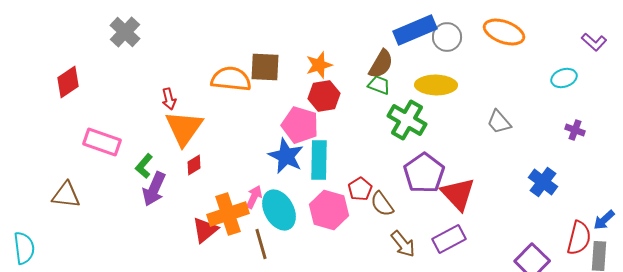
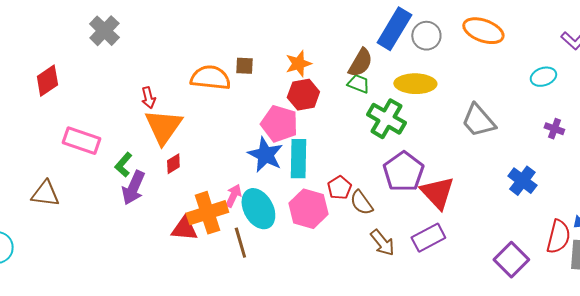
blue rectangle: (415, 30) -> (394, 29), turned -36
brown square: (265, 67) -> (244, 66), size x0.6
gray trapezoid: (499, 122) -> (478, 121), size x1.4
red triangle: (205, 230) -> (184, 229), turned 44

